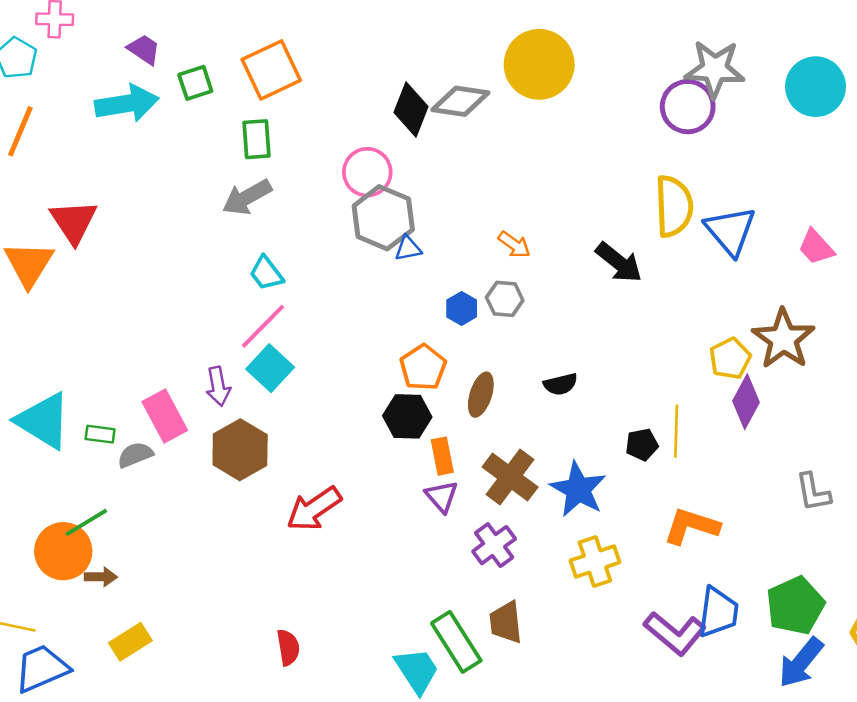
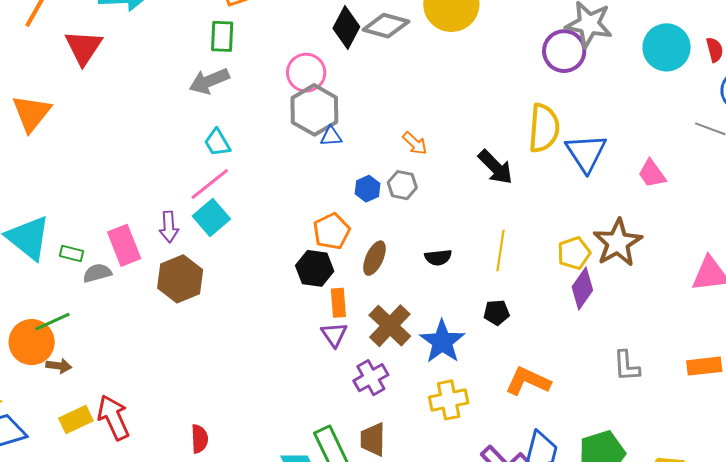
red triangle: (74, 222) -> (84, 47), moved
yellow line: (676, 431) -> (501, 250), moved
red arrow: (314, 509) -> (113, 417), moved, turned 93

